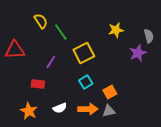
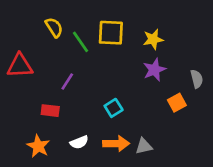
gray semicircle: (149, 36) -> (197, 79), moved
yellow square: (84, 53) -> (111, 33), moved, turned 30
purple star: (138, 53) -> (154, 70), moved
orange square: (110, 92) -> (177, 103), moved

